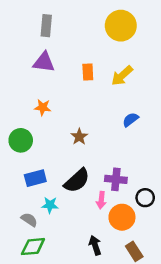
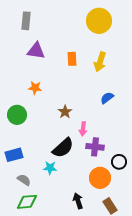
gray rectangle: (46, 26) -> (26, 21), moved
yellow arrow: (122, 76) -> (100, 62), turned -30
blue rectangle: (35, 178) -> (14, 155), moved
pink arrow: (101, 200) -> (83, 129), moved
cyan star: (50, 205) -> (50, 168), moved

